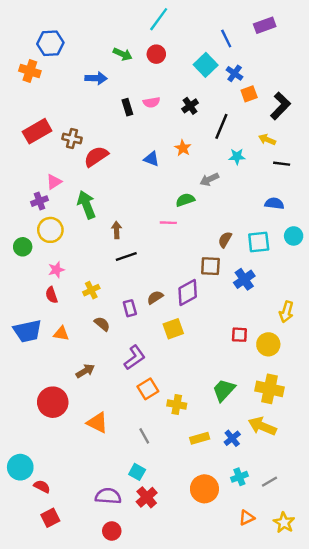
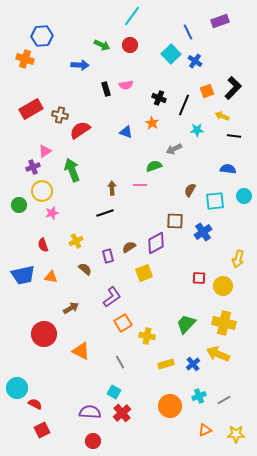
orange square: (249, 94) -> (207, 91), moved
black cross: (190, 106) -> (159, 98), moved, turned -32
brown arrow: (117, 230) -> (112, 188), moved
brown semicircle: (225, 240) -> (190, 190), moved
pink star: (56, 270) -> (52, 213), moved
yellow star: (284, 523) -> (236, 434), turned -30

